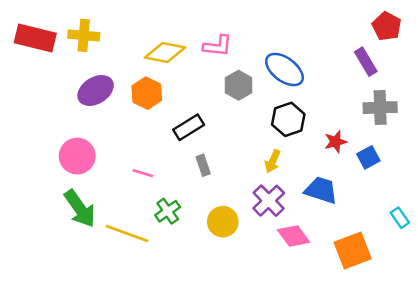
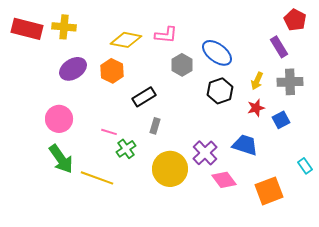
yellow arrow: (273, 161) -> (257, 81), moved
gray rectangle: (203, 165) -> (155, 126), turned 35
green cross: (168, 211) -> (126, 149), moved
yellow circle: (223, 222) -> (170, 169), size x1.5

